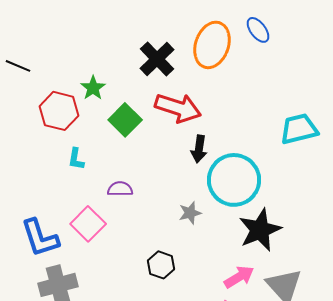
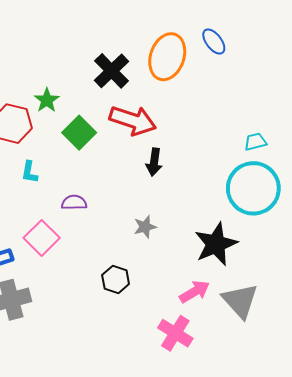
cyan trapezoid: (299, 129) -> (255, 142), size x0.6
cyan circle: (234, 180) -> (253, 188), moved

